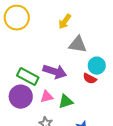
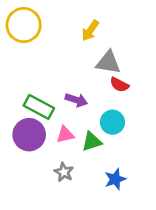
cyan circle: (97, 66) -> (112, 122), moved
purple arrow: (55, 72) -> (76, 100), size x0.7
red semicircle: (90, 79) -> (119, 85), moved

